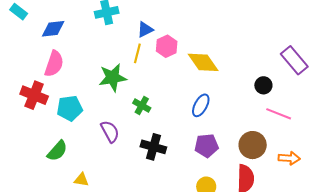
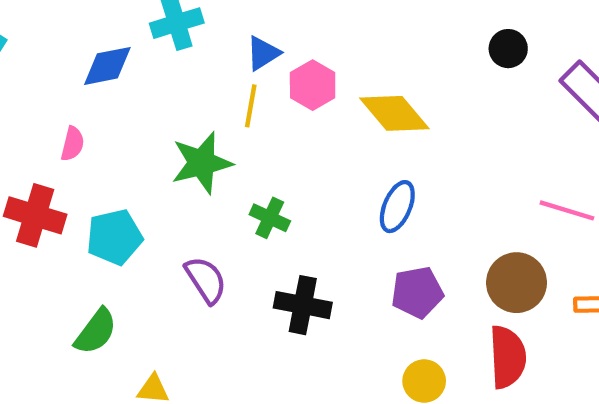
blue diamond: (53, 29) -> (107, 66), moved
pink semicircle: (54, 64) -> (72, 144), size x0.6
black circle: (263, 85) -> (508, 49), moved

